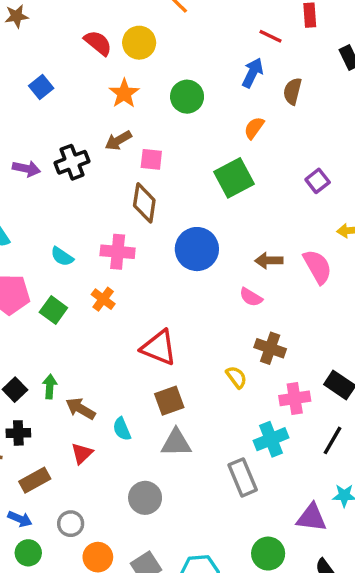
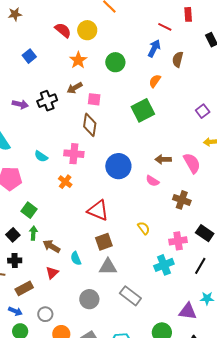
purple square: (318, 181) -> (203, 111), moved
blue circle: (197, 249) -> (118, 166), moved
green square: (53, 310) -> (29, 210), moved
brown cross: (270, 348) -> (182, 200), moved
gray rectangle: (243, 477) -> (130, 296), moved, turned -30

